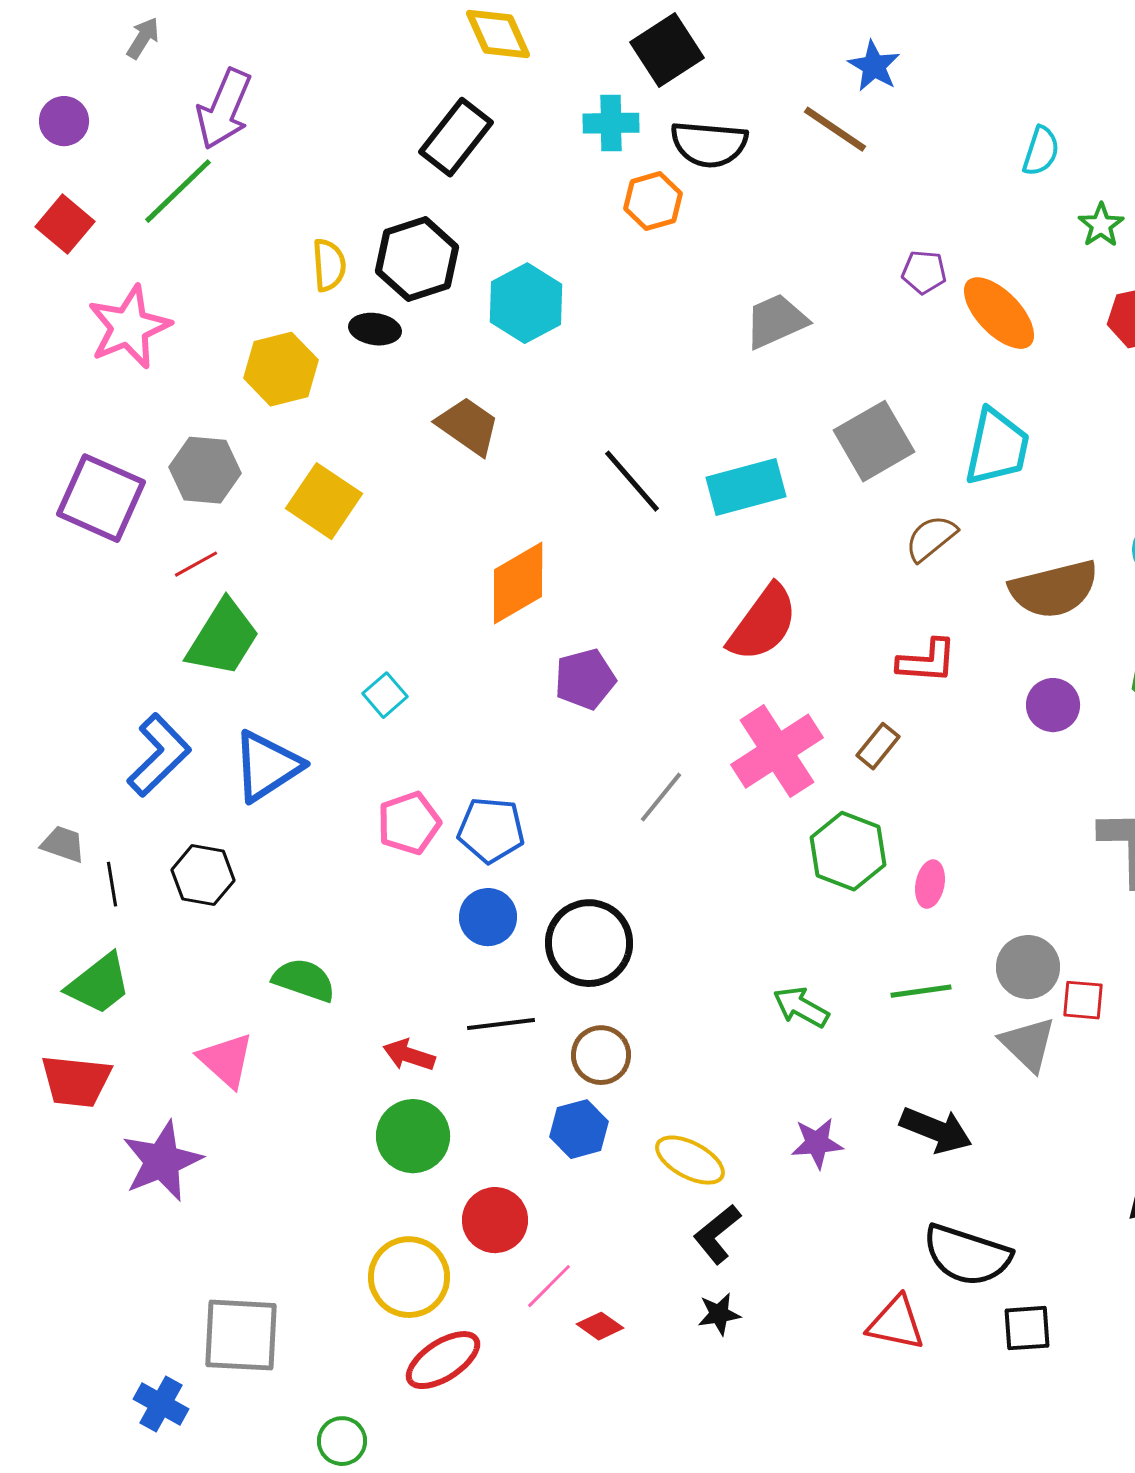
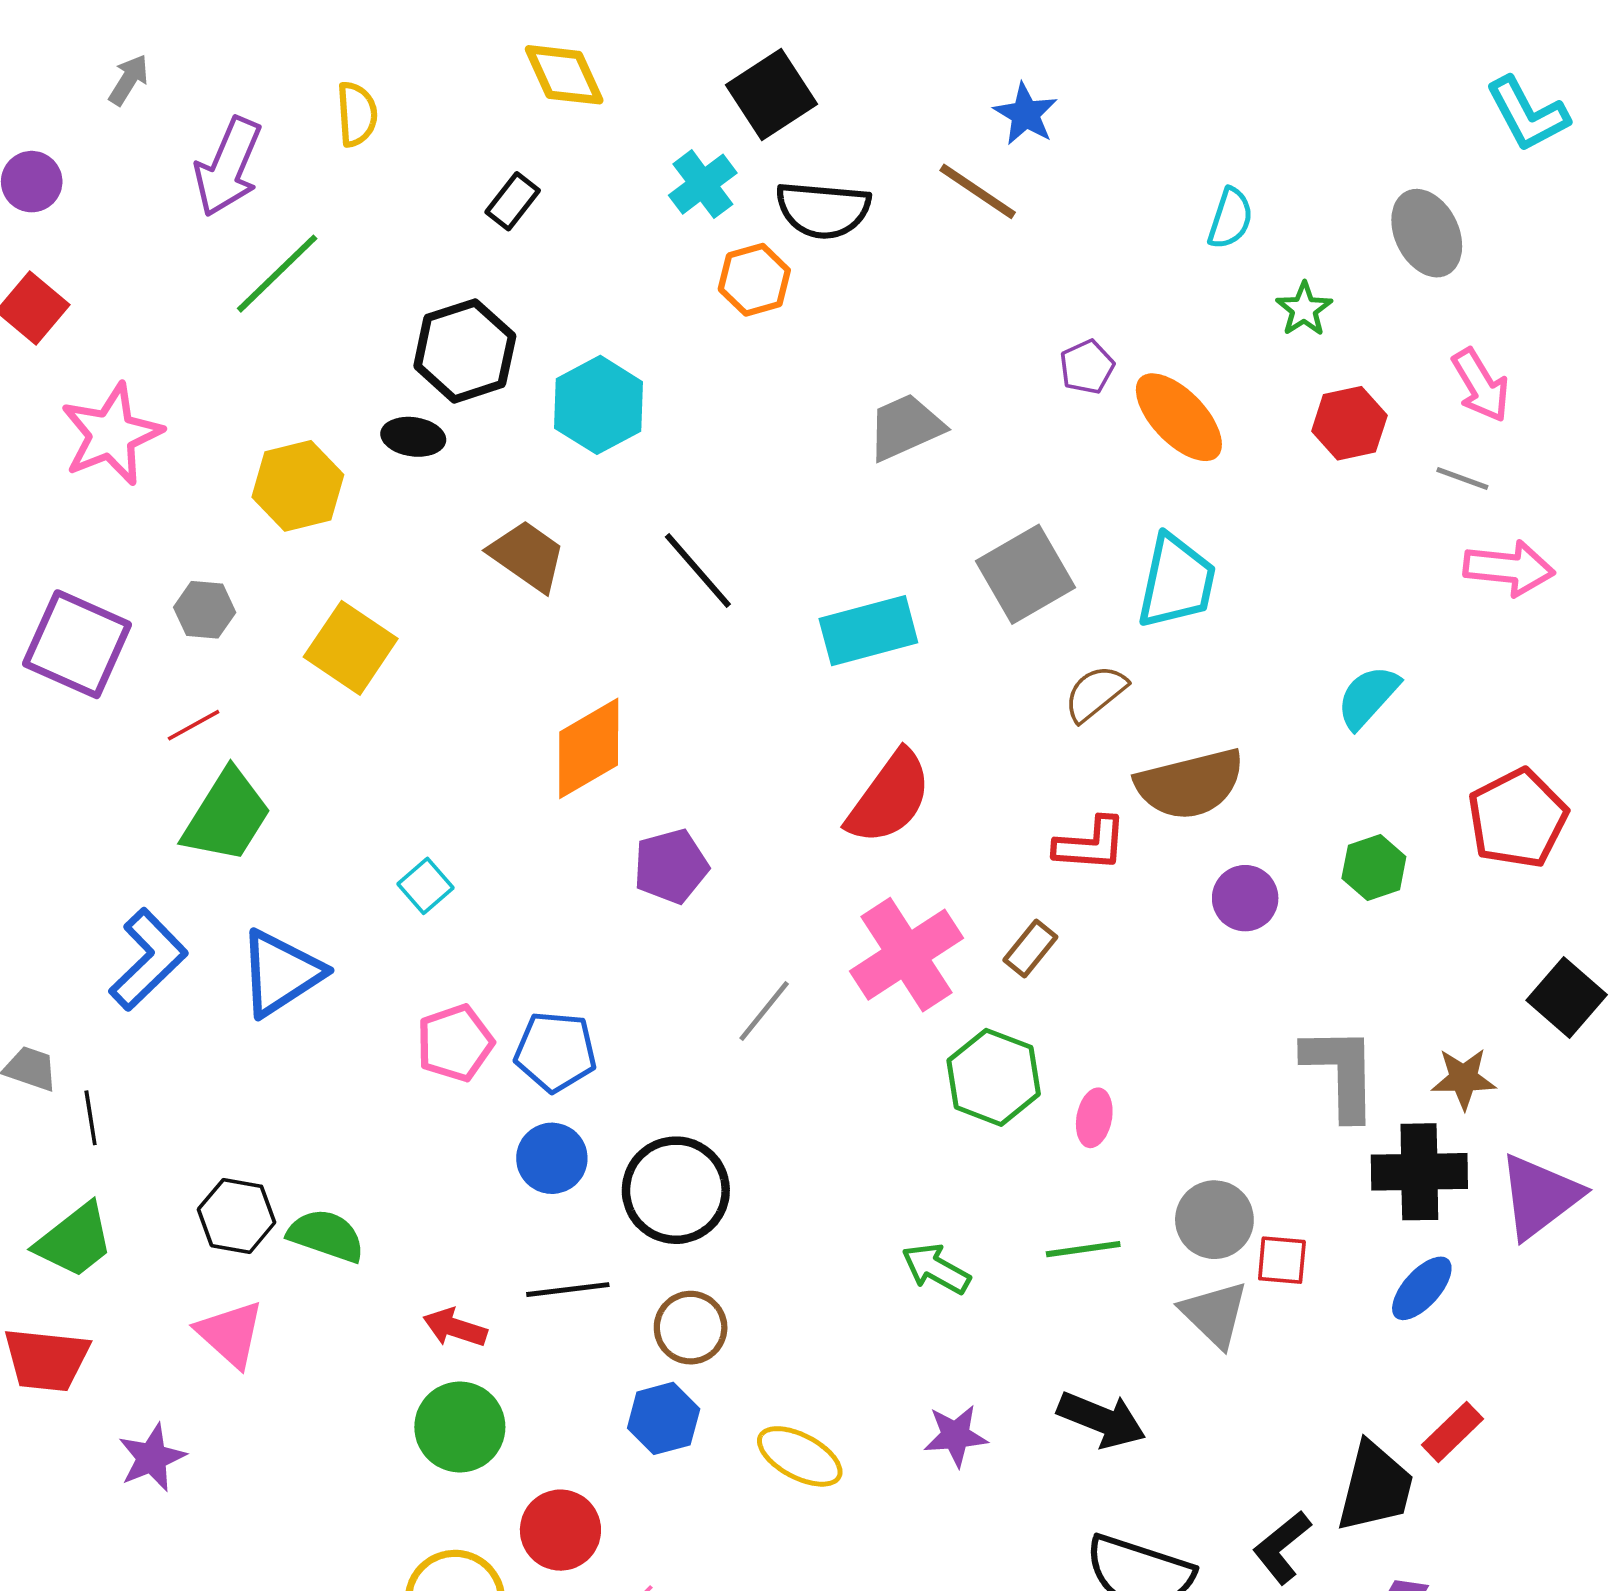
cyan cross: (611, 123) -> (703, 184), turned -36
black rectangle: (456, 137) -> (513, 201), size x0.6
green line: (178, 191) -> (277, 274), moved
yellow semicircle: (329, 265) -> (357, 114), moved
purple pentagon: (924, 272) -> (1087, 367), turned -30
gray hexagon: (205, 470) -> (205, 610), size x0.7
black line: (632, 481) -> (698, 571), moved
brown semicircle: (1054, 589) -> (1190, 784), moved
black hexagon: (203, 875) -> (237, 1216), moved
purple star: (162, 1161) -> (152, 1458), size x0.7
black L-shape: (717, 1234) -> (1282, 1547), moved

